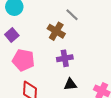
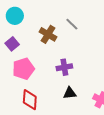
brown cross: (56, 31) -> (48, 34), moved
pink pentagon: (23, 60) -> (23, 69), turned -30

